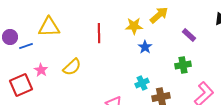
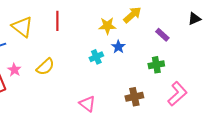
yellow triangle: (49, 27) -> (22, 27), turned 40
red line: (99, 33) -> (57, 21), moved
cyan cross: (142, 83) -> (96, 57), moved

